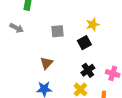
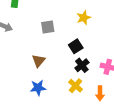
black square: (84, 43) -> (76, 46), moved

